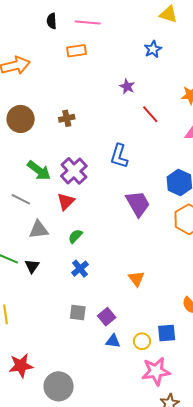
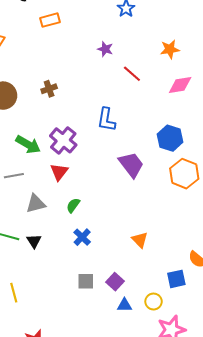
gray line: (21, 199) -> (14, 176), turned -30
blue square: (167, 333) -> (176, 279), moved

